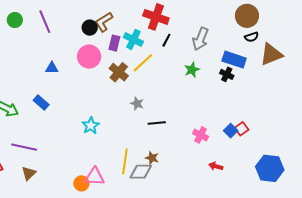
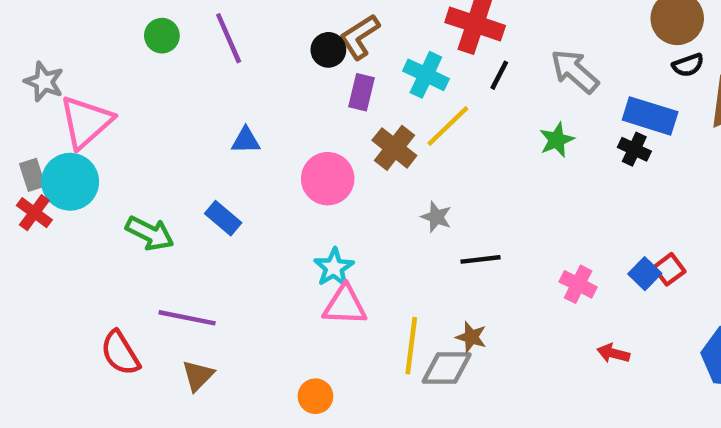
gray arrow: (200, 39) -> (575, 71), turned 110
purple rectangle: (114, 43) -> (361, 92), moved
pink circle: (89, 57) -> (328, 179), moved
pink triangle: (95, 177) -> (345, 305), moved

